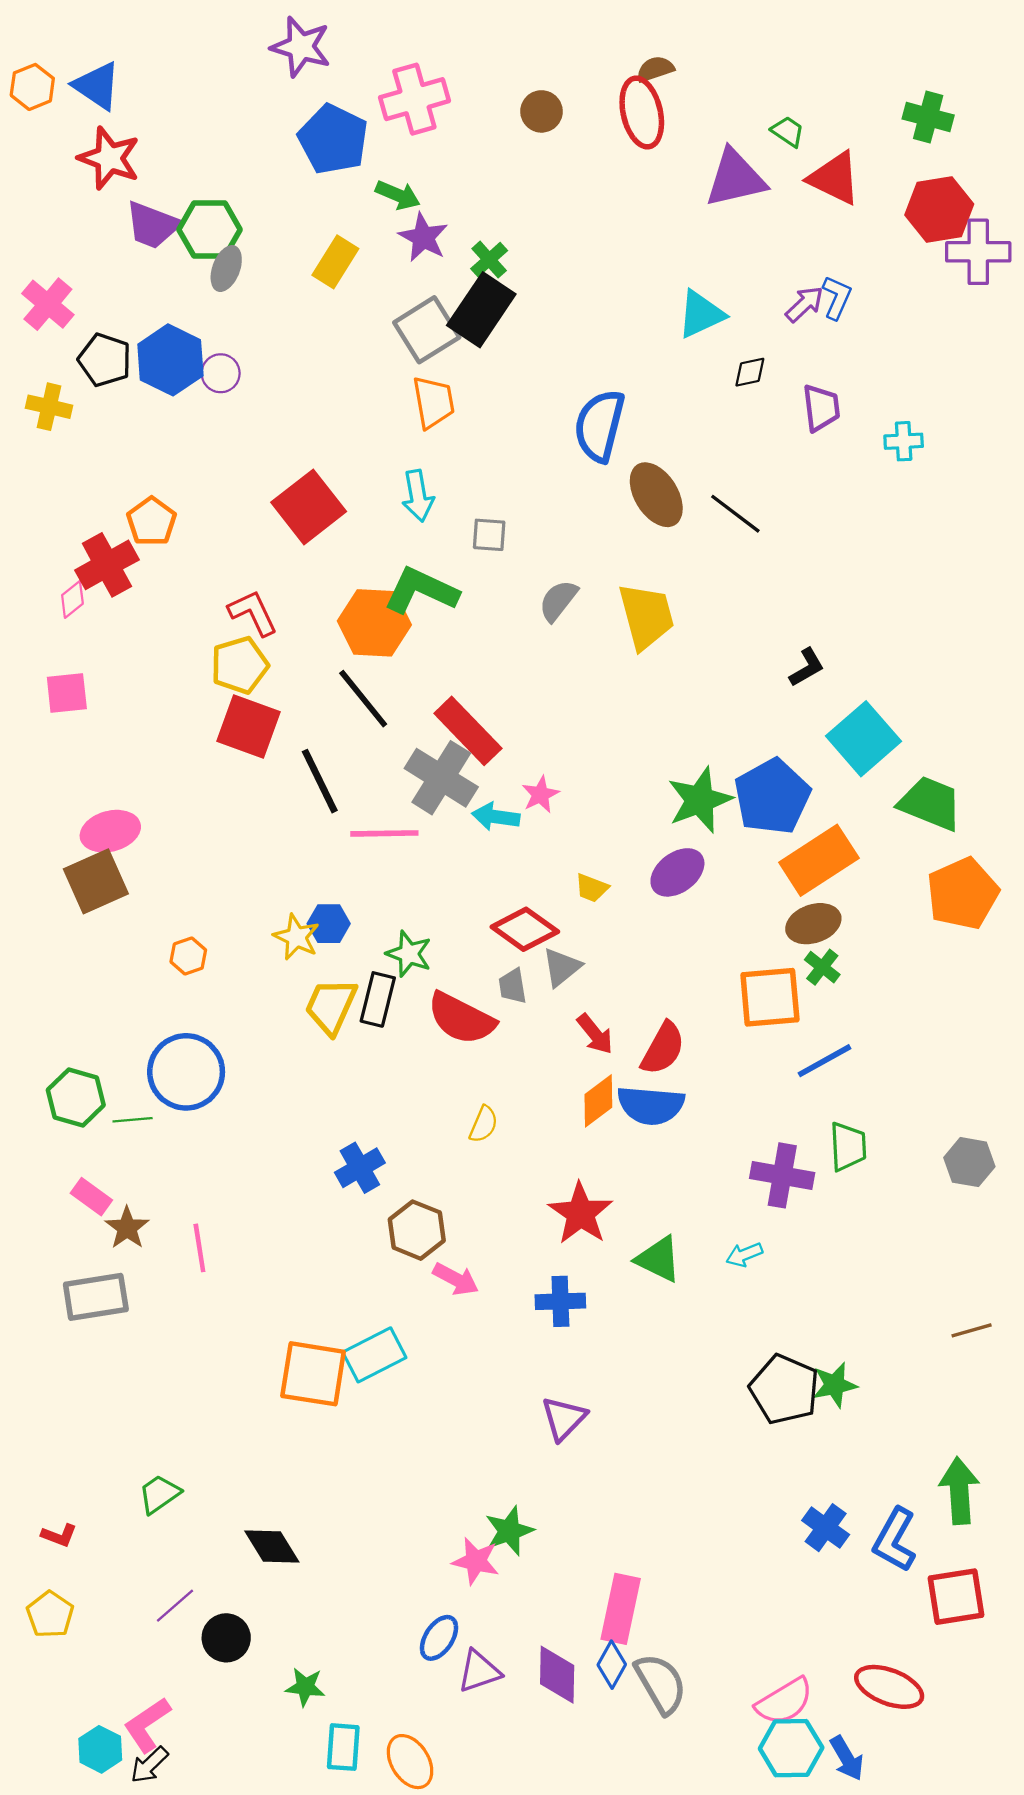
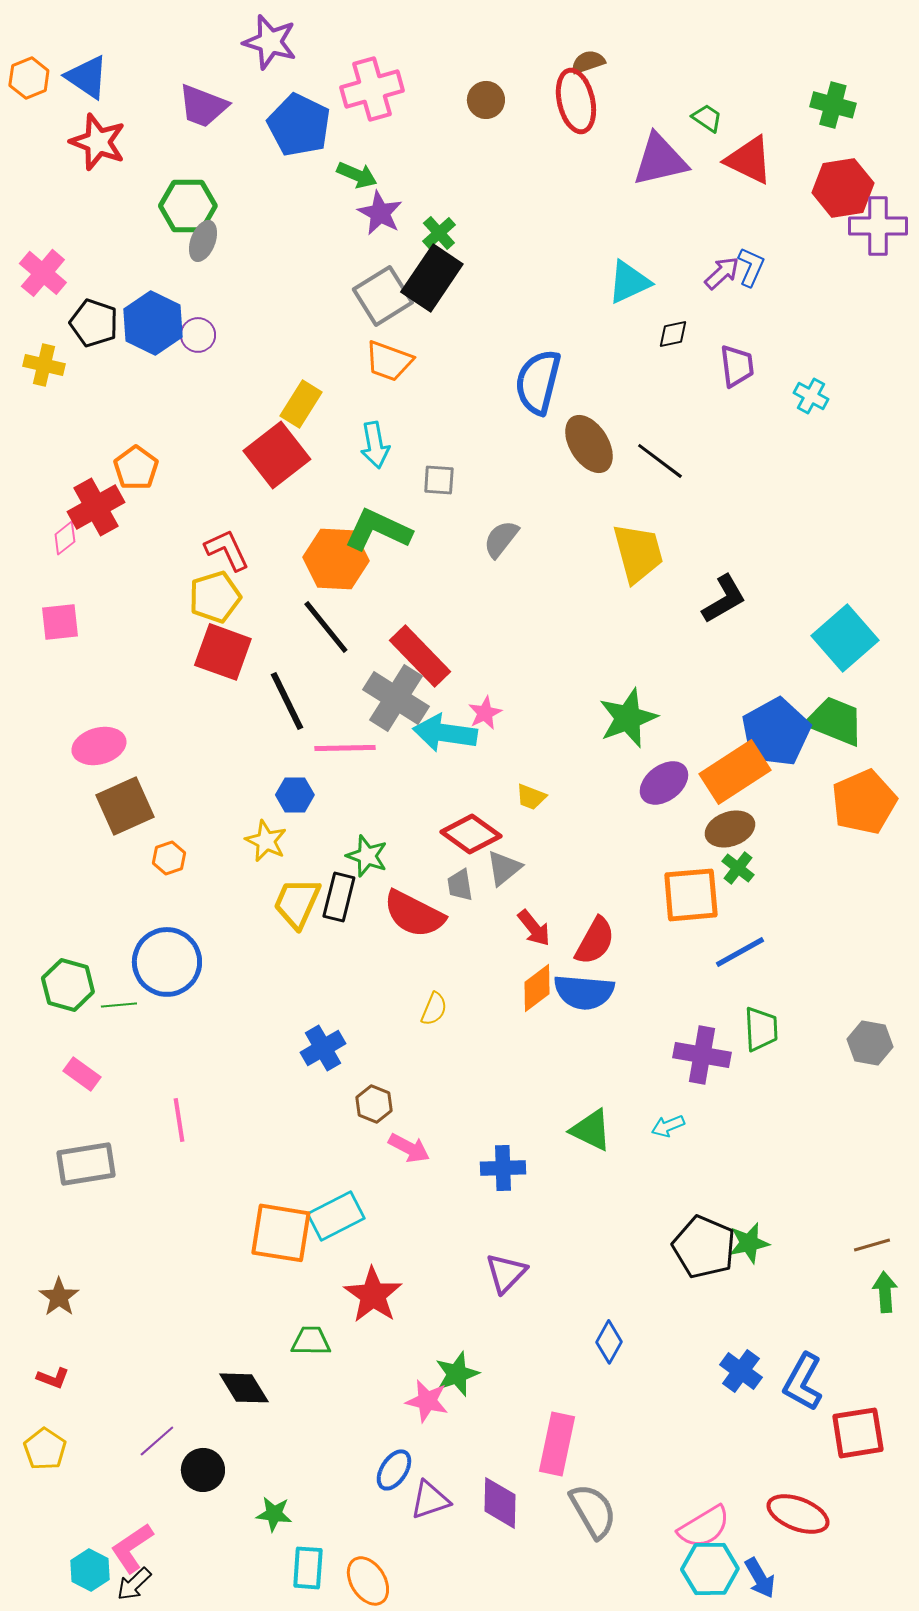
purple trapezoid: (153, 225) -> (203, 106), moved
yellow rectangle: (335, 262) -> (301, 404), moved
orange trapezoid: (433, 402) -> (389, 361), turned 120
cyan cross: (904, 441) -> (811, 396), turned 32
yellow trapezoid: (646, 616) -> (638, 553), moved
black L-shape: (807, 667) -> (724, 599), size x1.4
cyan square: (864, 739) -> (845, 638), moved
blue pentagon: (772, 797) -> (776, 732), moved
cyan arrow: (496, 817) -> (445, 733), size x1.5
purple ellipse: (677, 872) -> (664, 783), moved
brown square: (96, 881) -> (125, 806), moved
blue hexagon: (329, 924) -> (295, 795), moved
red star: (581, 1213) -> (373, 1295), moved
brown star: (127, 1228) -> (59, 1297), moved
brown hexagon: (417, 1230) -> (374, 1104), size x0.7
brown line: (972, 1330) -> (872, 1245), moved
green arrow: (959, 1491) -> (885, 1292), moved, size x0.7
green trapezoid: (159, 1494) -> (311, 1341), moved, turned 36
blue diamond: (612, 1665) -> (609, 1342), moved

